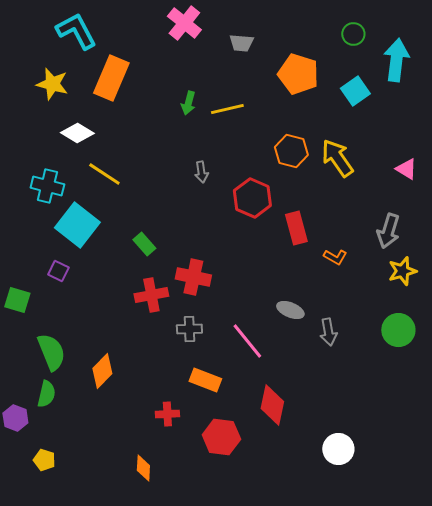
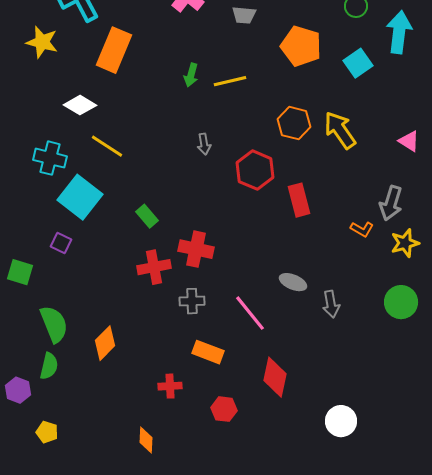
yellow star: (52, 84) -> (42, 42), moved
orange L-shape: (335, 257) -> (362, 229), moved
red hexagon: (221, 437) -> (224, 409), size x0.7

